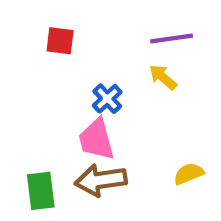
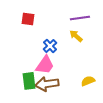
pink trapezoid: (96, 139) -> (45, 65), turned -130
green rectangle: (41, 191) -> (29, 81), moved

